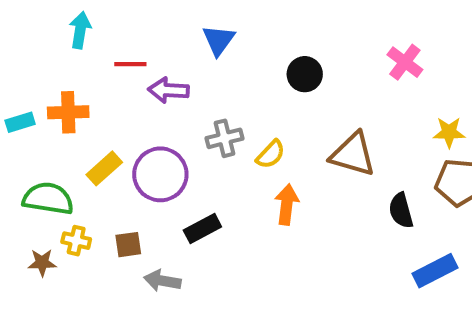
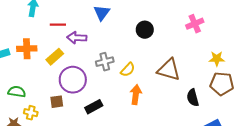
pink cross: (405, 62) -> (195, 24), turned 30
yellow rectangle: (104, 168) -> (55, 57), moved
green semicircle: (48, 198) -> (17, 92), size x0.7
brown square: (128, 245) -> (57, 102), moved

